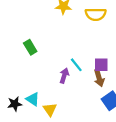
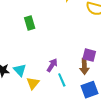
cyan line: (76, 65) -> (62, 80), moved
purple arrow: (64, 76) -> (52, 65), moved

